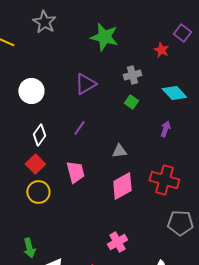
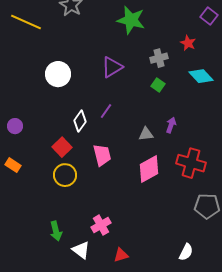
red star: (161, 50) -> (188, 43), moved
purple arrow: (165, 129) -> (171, 125), moved
white diamond: (39, 135) -> (80, 121), moved
pink cross: (117, 242) -> (101, 225), moved

